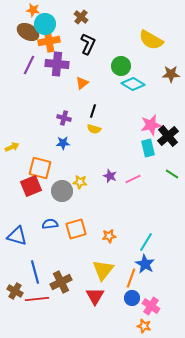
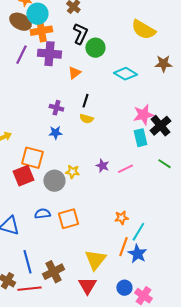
green circle: (121, 66) -> (95, 48), moved
orange star: (109, 236) -> (121, 218), moved
orange line: (131, 278) -> (123, 247), moved

